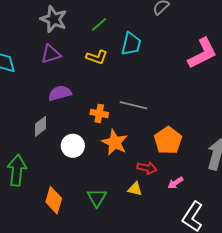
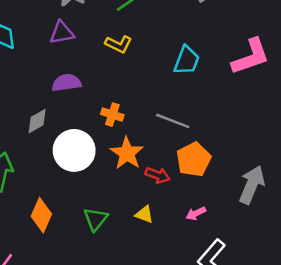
cyan trapezoid: (131, 44) -> (187, 60), moved
gray line: (133, 105) -> (173, 121), moved
white circle: (73, 146) -> (74, 150), size x1.4
red arrow: (147, 168) -> (157, 175), moved

